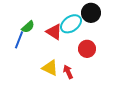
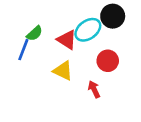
yellow triangle: (50, 68) -> (63, 71), moved
red arrow: (68, 72) -> (94, 89), moved

